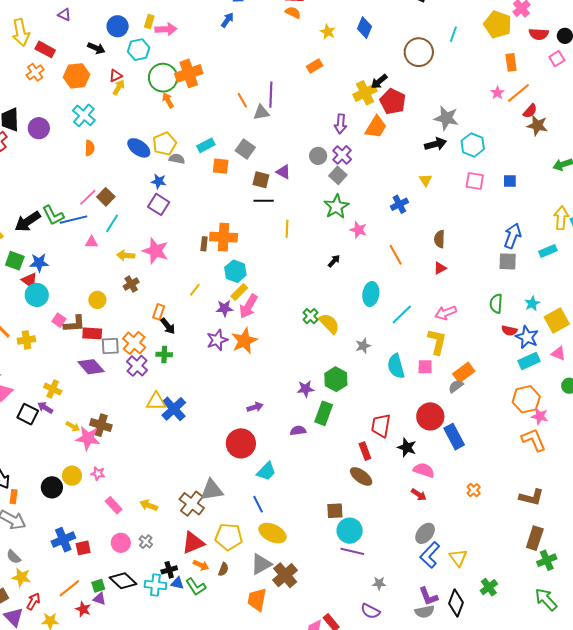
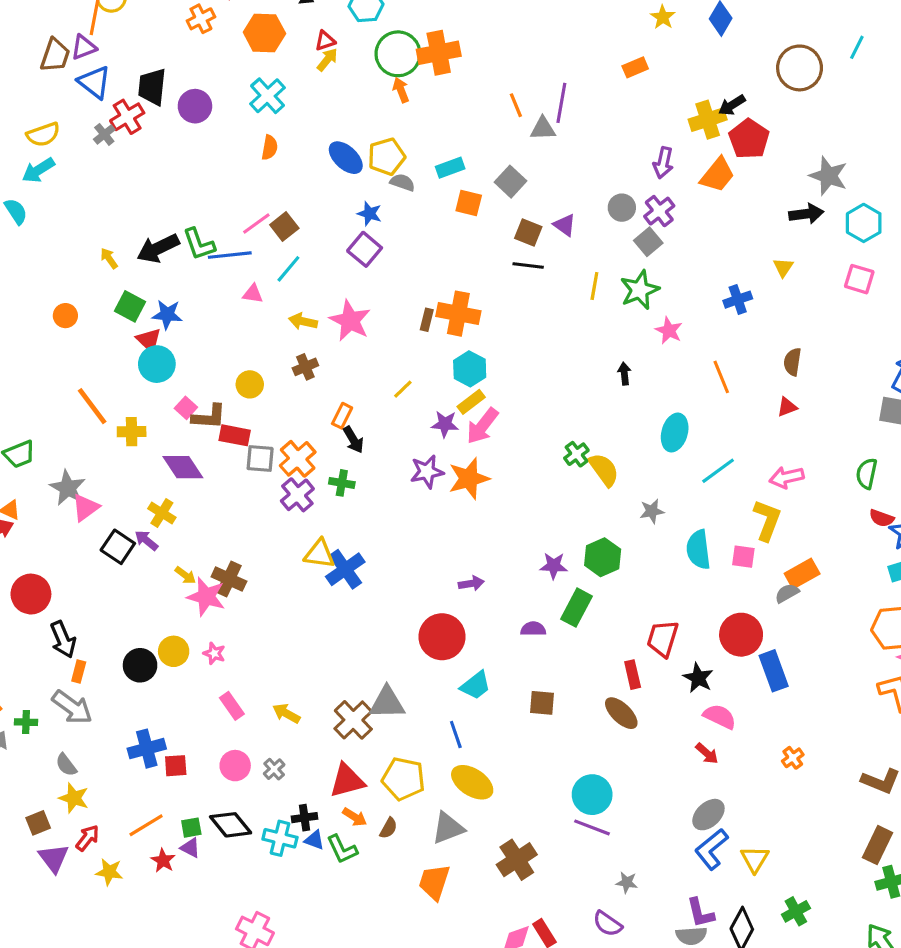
yellow line: (287, 229) -> (594, 286), moved
black arrow: (334, 261) -> (624, 374), turned -56
purple diamond: (91, 367) -> (183, 467), moved
brown square: (335, 511) -> (542, 703), moved
brown cross: (285, 575) -> (517, 860), moved

